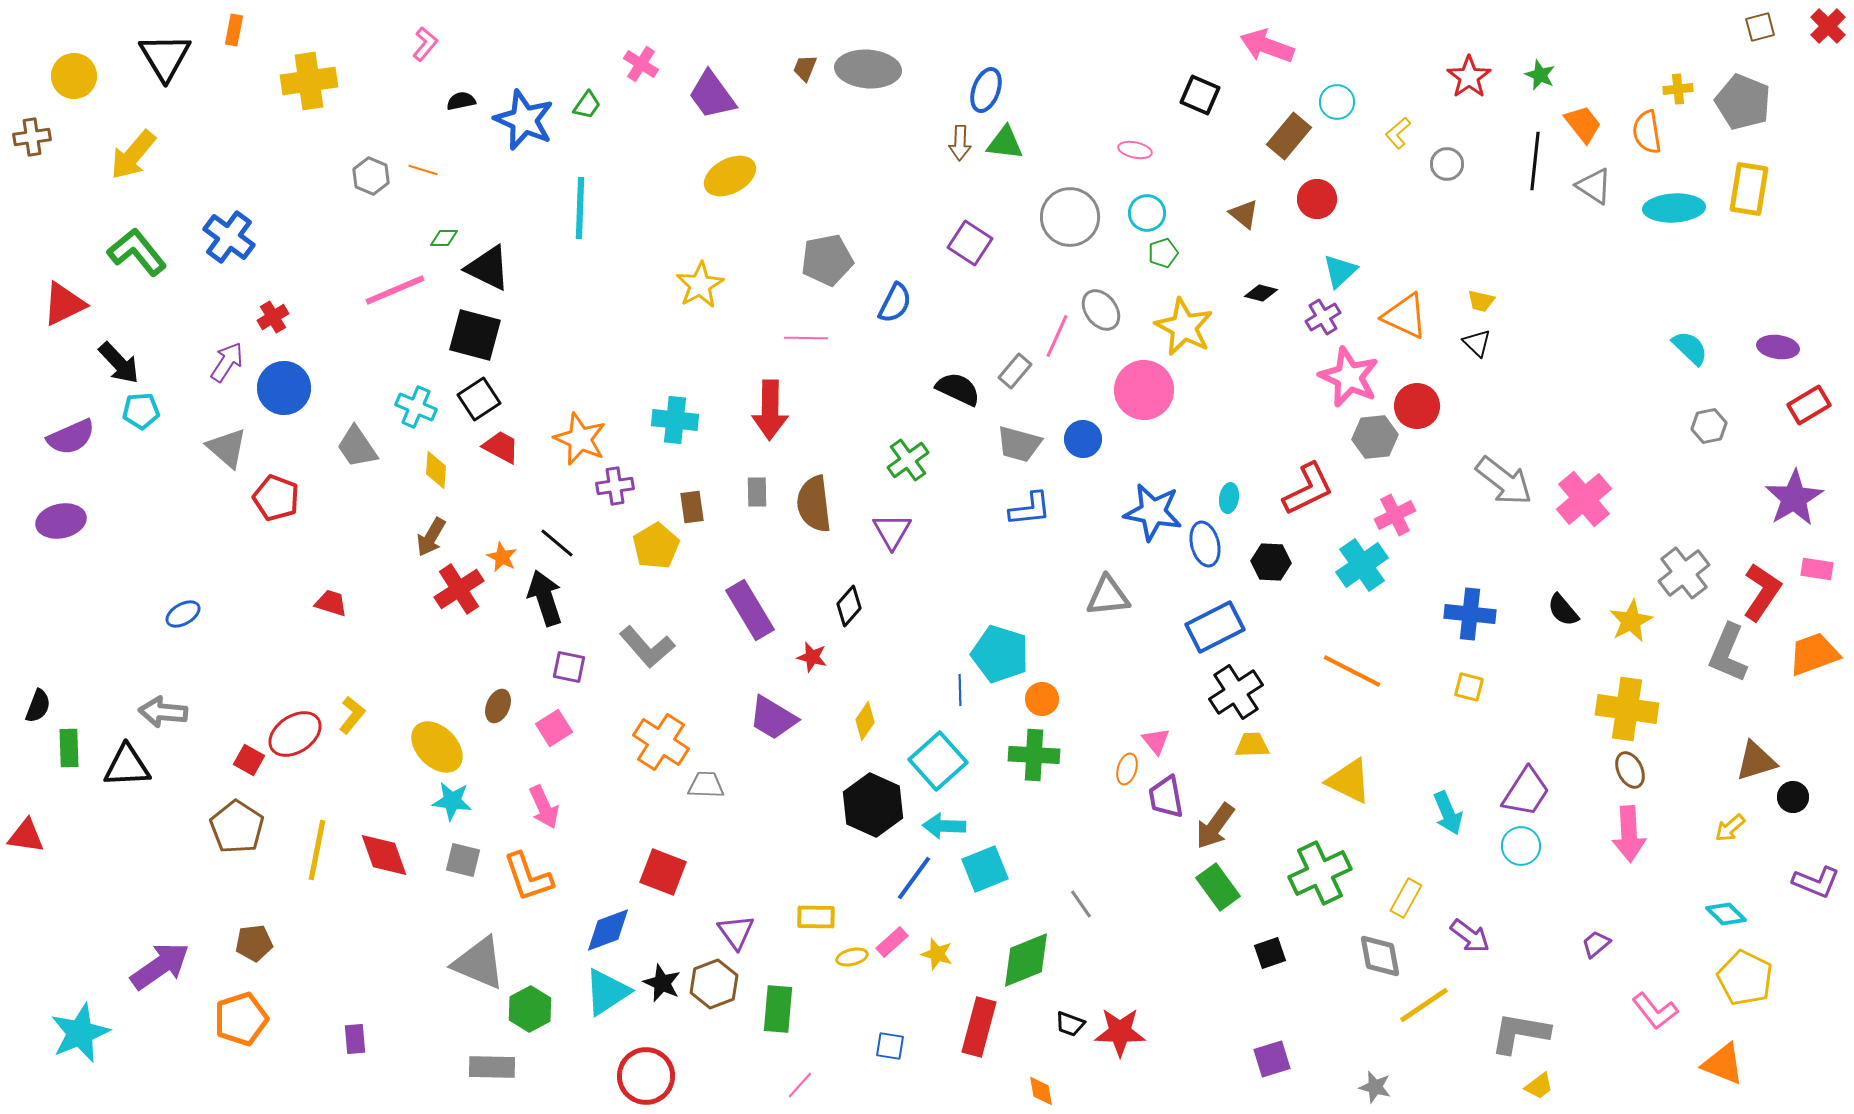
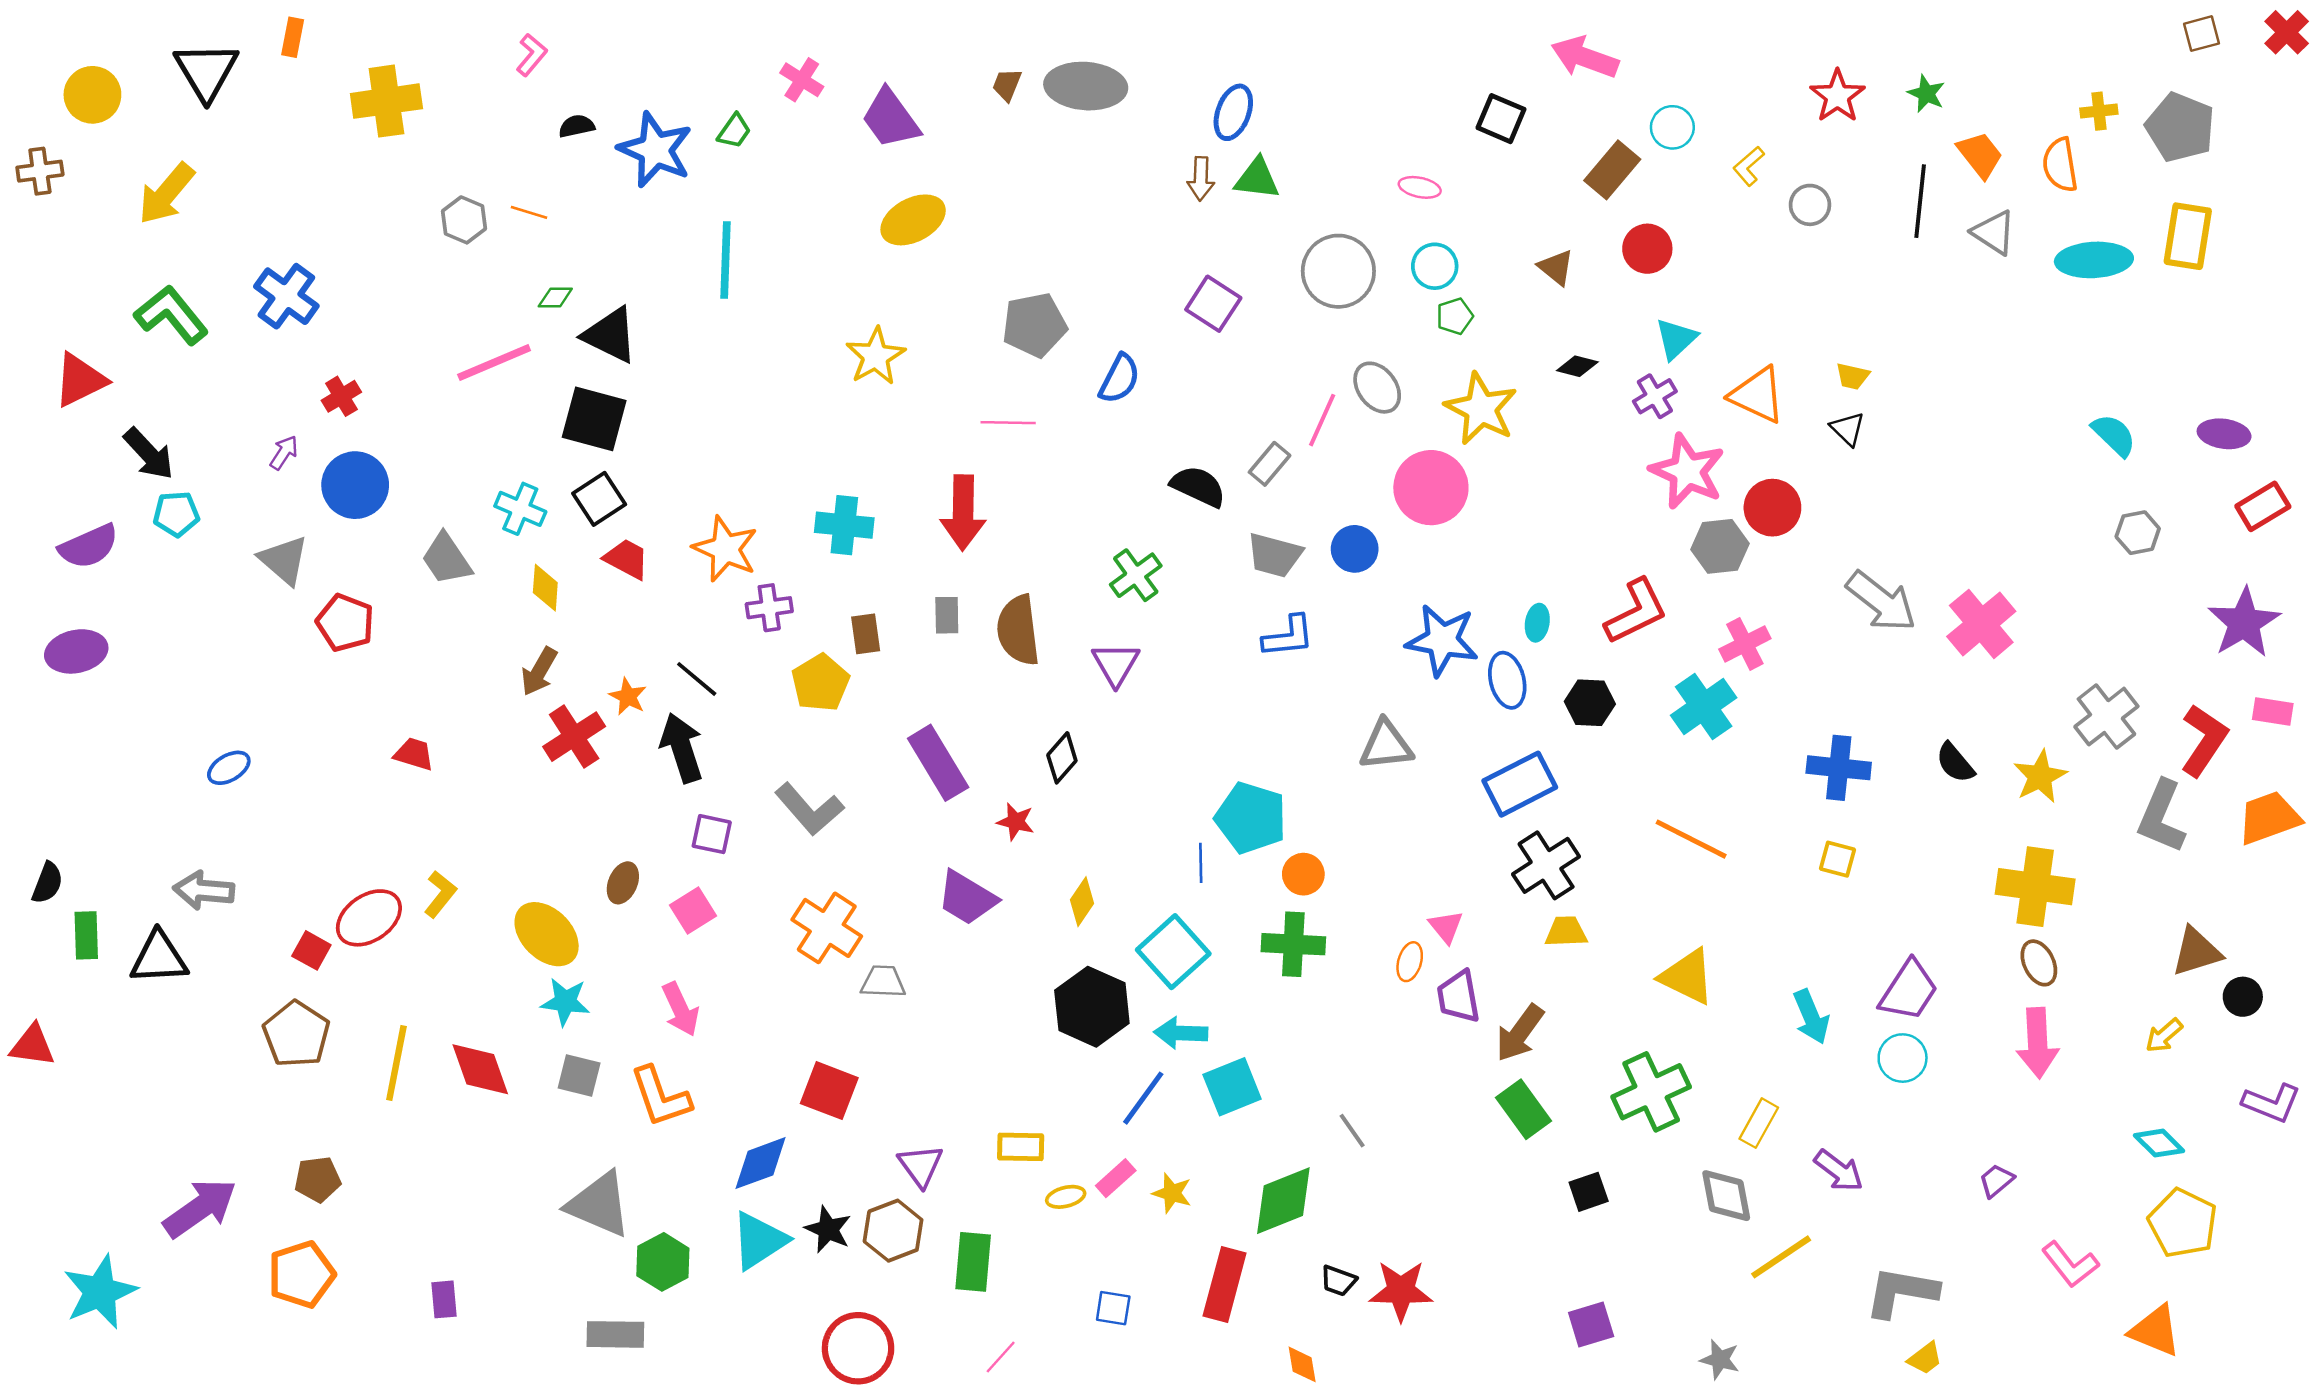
purple arrow: (227, 362) -> (284, 453), size x0.7
red circle: (646, 1076) -> (858, 1348), moved

